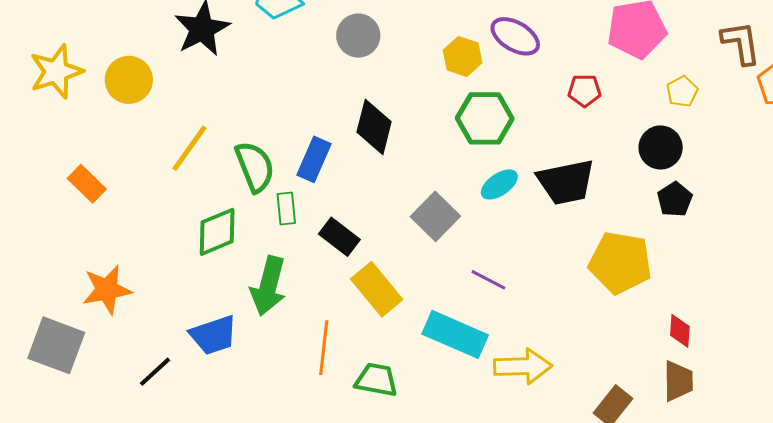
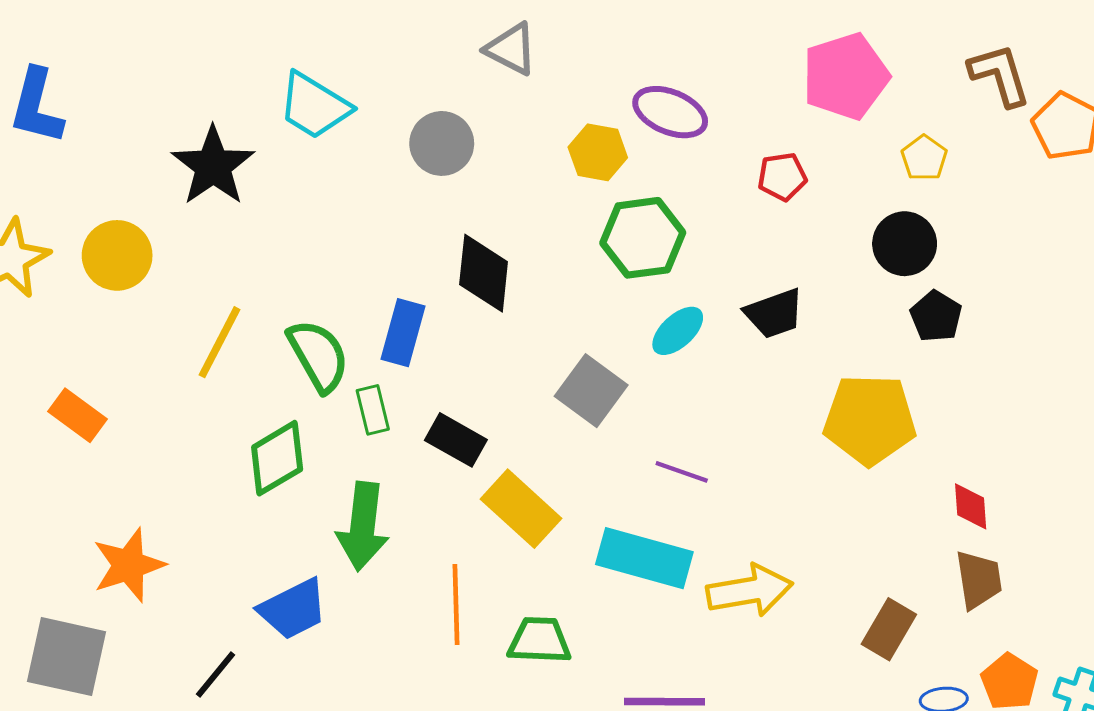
black trapezoid: (566, 182) -> (774, 313), size x0.7

